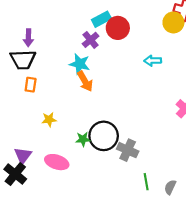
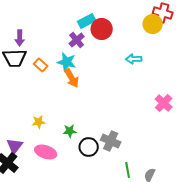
orange rectangle: (31, 85) -> (41, 65), moved, turned -56
yellow star: (49, 120) -> (39, 122), moved
black circle: (104, 136) -> (89, 147), moved, size x0.7

